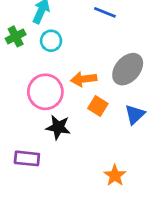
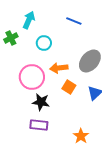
cyan circle: (51, 41) -> (44, 43), moved
purple rectangle: (27, 158) -> (39, 125), moved

